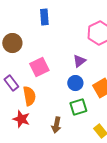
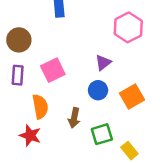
purple rectangle: (11, 83) -> (18, 75), moved, turned 42
green square: (78, 107) -> (102, 134), moved
brown arrow: (56, 125) -> (74, 118), moved

